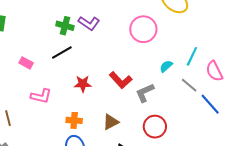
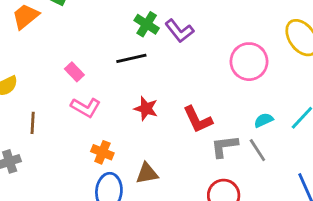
pink rectangle: (26, 63) -> (74, 72), moved
gray line: (189, 85) -> (257, 150), moved
orange cross: (74, 120) -> (102, 152), moved
brown triangle: (111, 122) -> (147, 173), moved

